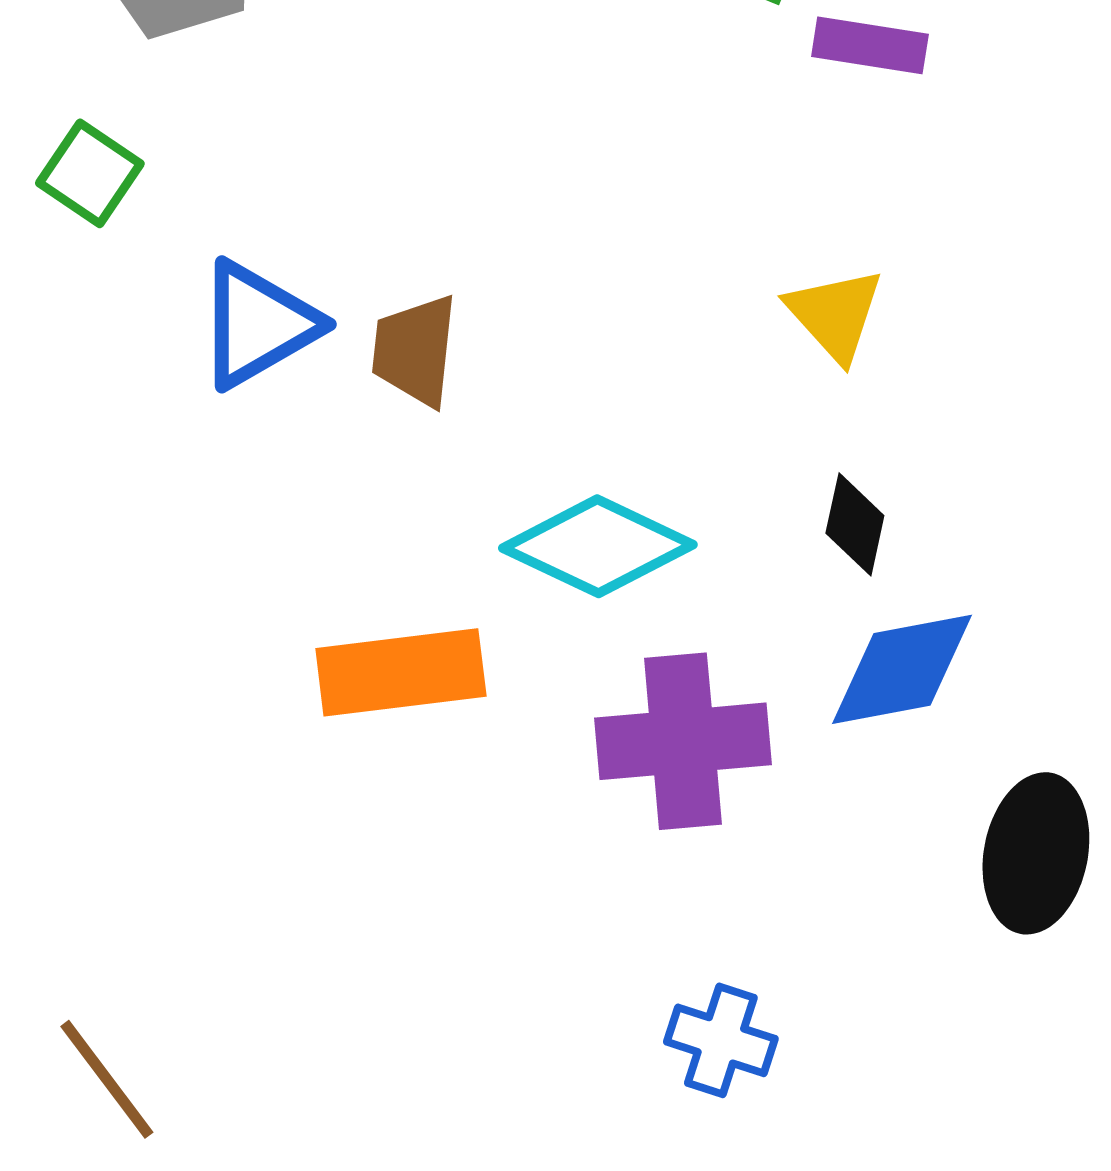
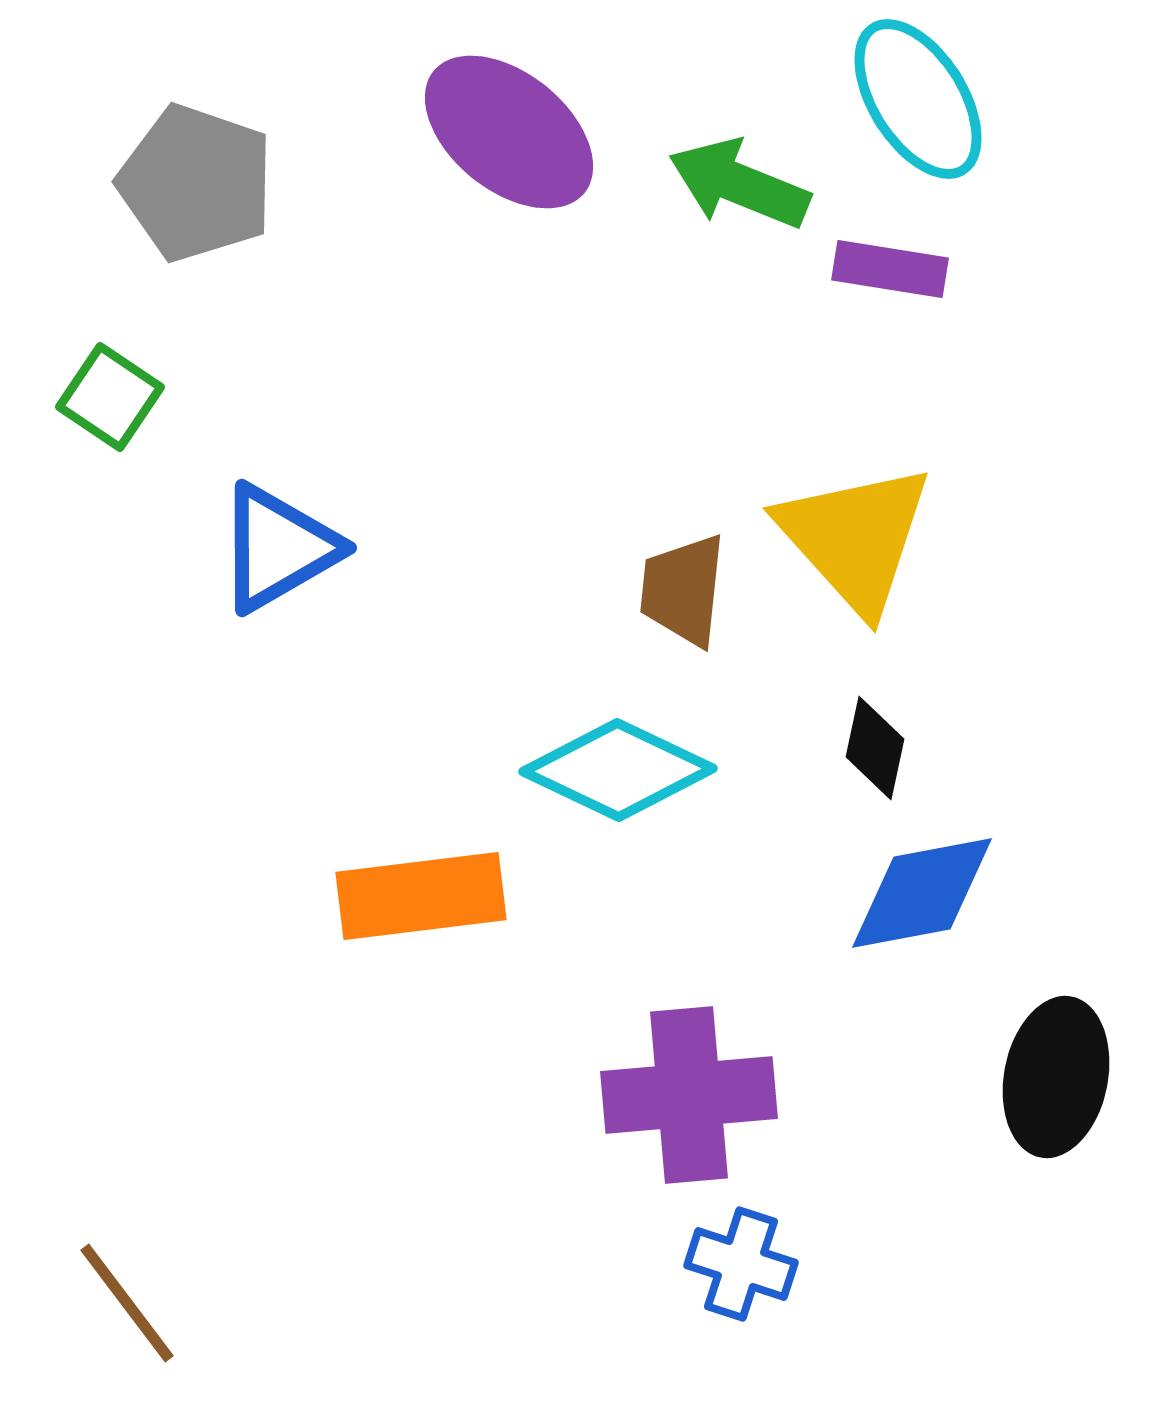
yellow triangle: (835, 314) -> (855, 538), size x1.6
brown trapezoid: (415, 350) -> (683, 590), moved
purple cross: (683, 741) -> (689, 1095), moved

